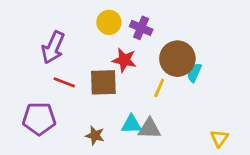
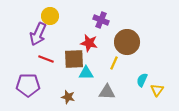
yellow circle: (109, 22) -> (50, 16), moved
cyan semicircle: (194, 73) -> (142, 80), moved
cyan triangle: (131, 124) -> (86, 73), moved
yellow triangle: (219, 138) -> (157, 90), moved

